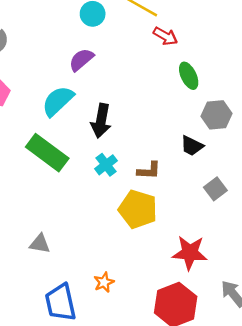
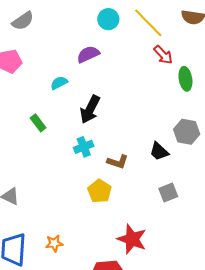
green ellipse: (189, 76) -> (185, 79), moved
cyan semicircle: (58, 101) -> (59, 83), size x0.6
green rectangle: (47, 153) -> (38, 123), size x0.5
yellow pentagon: (138, 209) -> (100, 191), size x0.7

